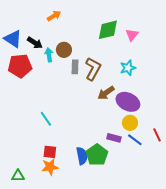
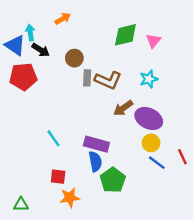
cyan arrow: (49, 55) -> (30, 33), moved
brown L-shape: (93, 69) -> (108, 80), turned 85
purple rectangle: (114, 138) -> (96, 144), moved, size x1.5
blue semicircle: (82, 156) -> (95, 162), moved
orange star: (50, 167) -> (70, 198), moved

